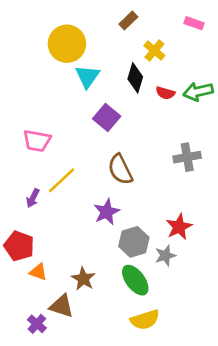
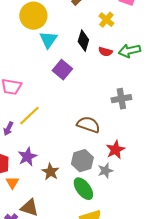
yellow cross: (154, 51) -> (106, 20), moved
brown semicircle: (120, 169) -> (88, 125), moved, turned 135
purple star: (107, 212) -> (27, 157), moved
orange triangle: (38, 272) -> (12, 183), turned 40
brown star: (83, 279) -> (50, 172), moved

